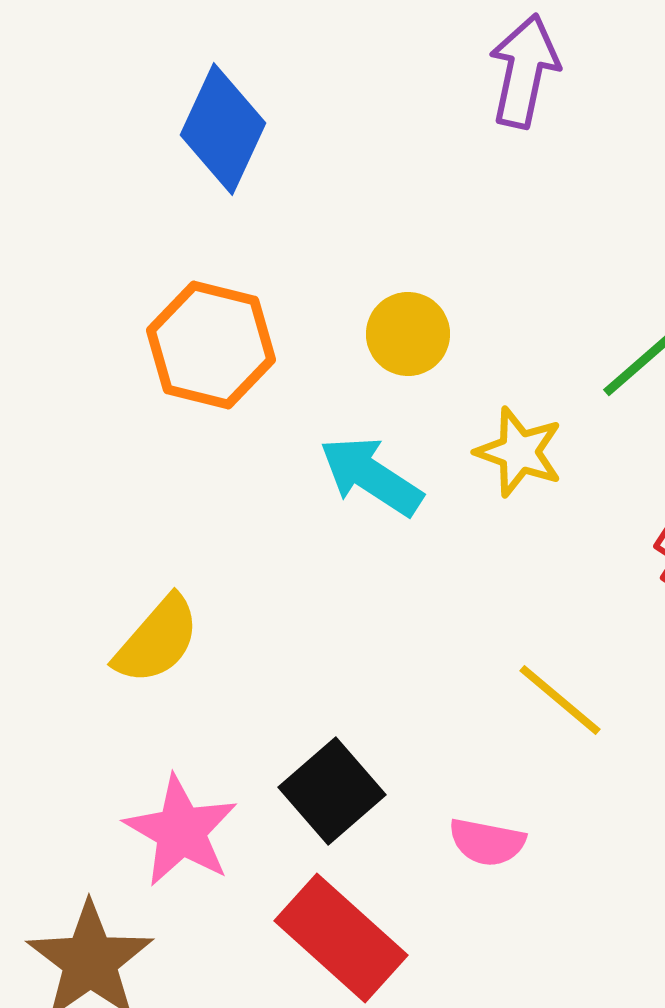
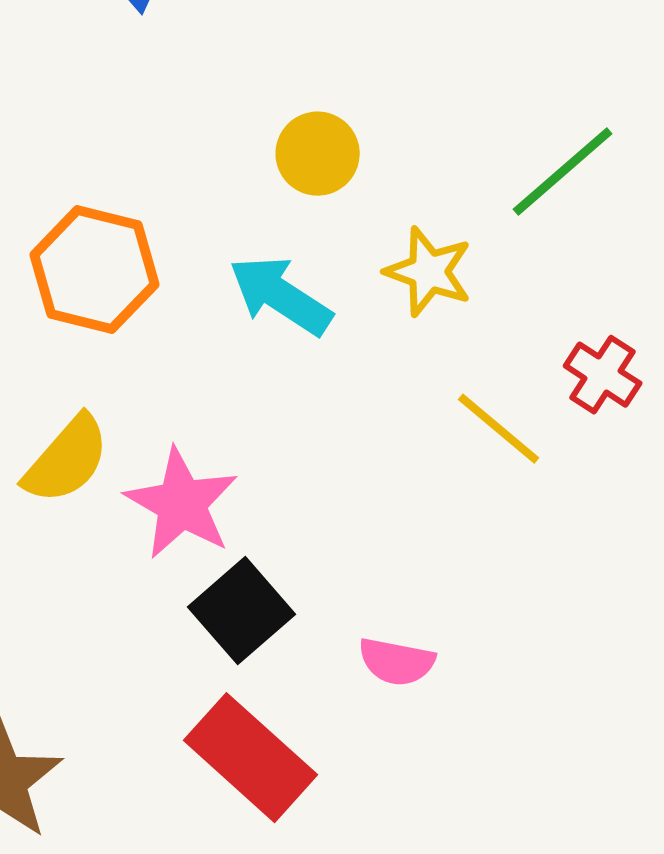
orange hexagon: (211, 345) -> (95, 270), moved
yellow line: (560, 700) -> (499, 429), moved
pink star: (181, 831) -> (182, 504), moved

